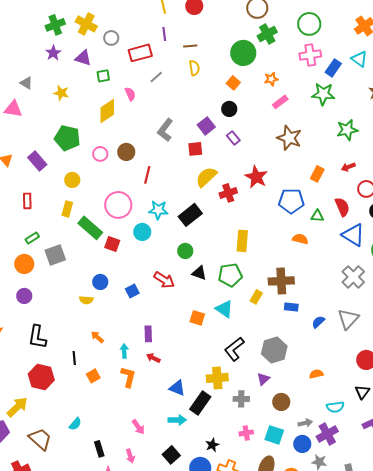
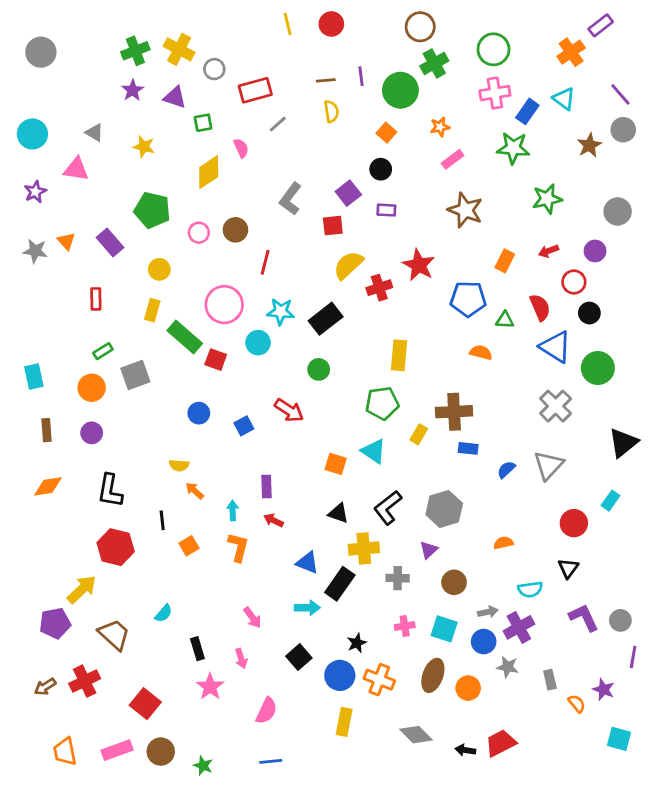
purple line: (164, 34) -> (361, 76), moved
purple rectangle: (233, 138) -> (386, 210), turned -48
black triangle: (199, 273) -> (338, 513), moved
yellow semicircle: (86, 300) -> (179, 465), moved

